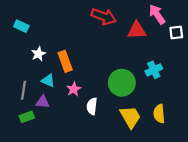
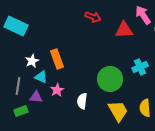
red arrow: (104, 16) -> (93, 17), size x0.7
cyan rectangle: (21, 26) -> (16, 26), size x1.6
white star: (38, 54) -> (32, 61), moved
pink star: (74, 89) -> (57, 90), moved

